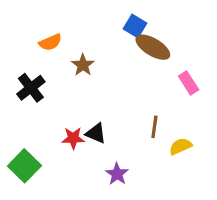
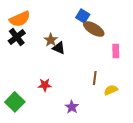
orange semicircle: (50, 42) -> (20, 19), moved, size x1.5
pink rectangle: (189, 83) -> (116, 51), turned 32
black cross: (31, 88) -> (17, 37), moved
black triangle: (96, 133) -> (59, 48), moved

